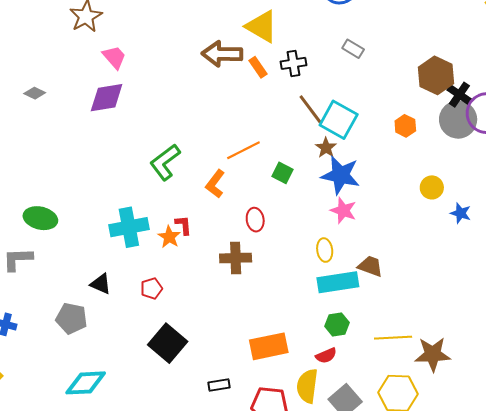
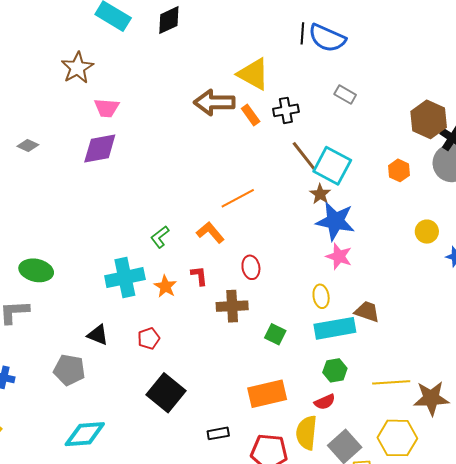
pink trapezoid: (114, 57) -> (107, 108), turned 136
green L-shape: (165, 162) -> (160, 237), moved, size x0.6
green square: (282, 173) -> (275, 334), moved
orange L-shape: (215, 184) -> (210, 232), turned 104
red L-shape: (183, 225) -> (199, 276), moved

